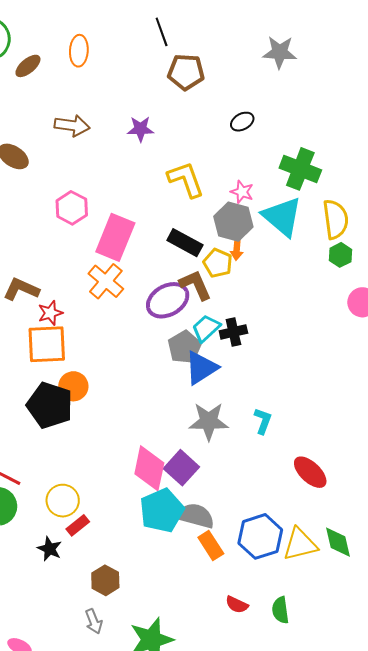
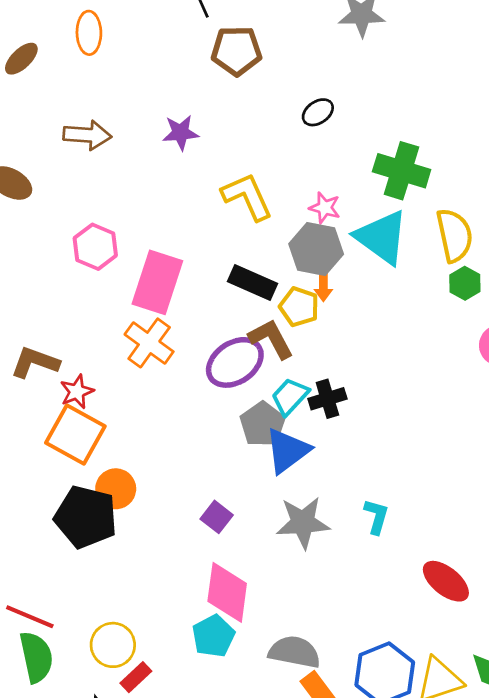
orange square: (47, 344) -> (75, 435), turned 36
purple square: (181, 468) -> (217, 517), moved, size x0.7
cyan pentagon: (162, 510) -> (213, 636), moved, size x0.7

